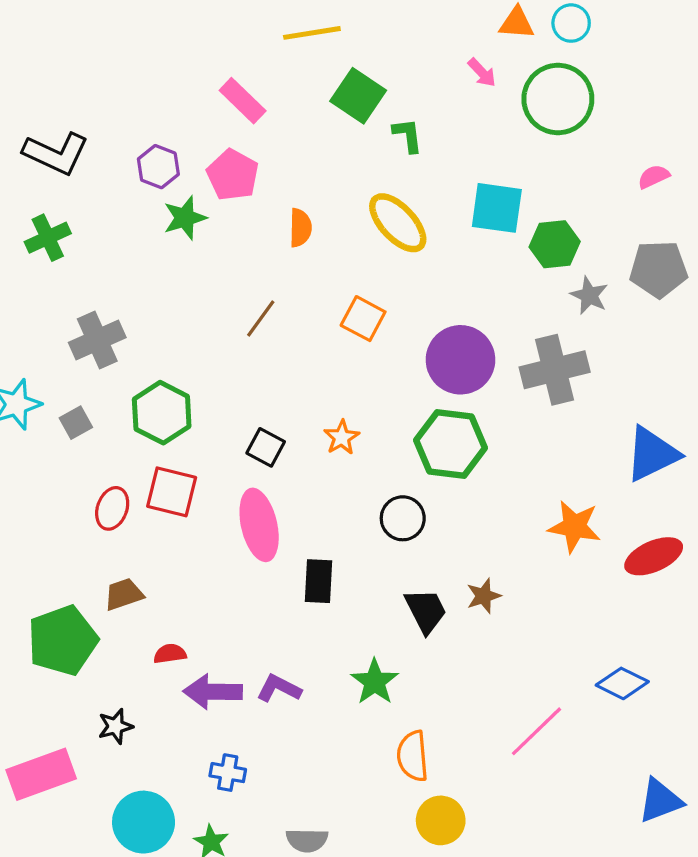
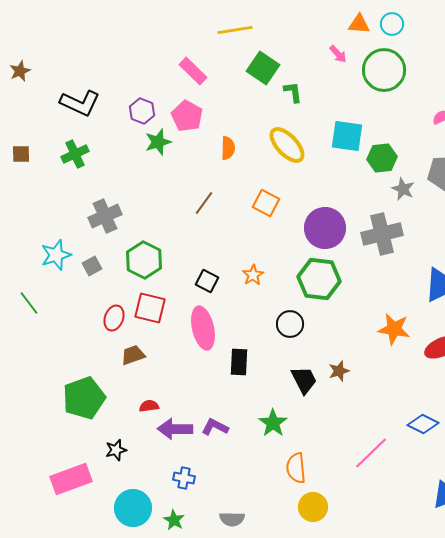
brown trapezoid: (124, 594) -> (133, 355), moved

